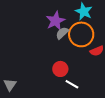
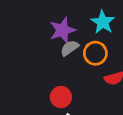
orange circle: (81, 34) -> (95, 53), size x0.7

